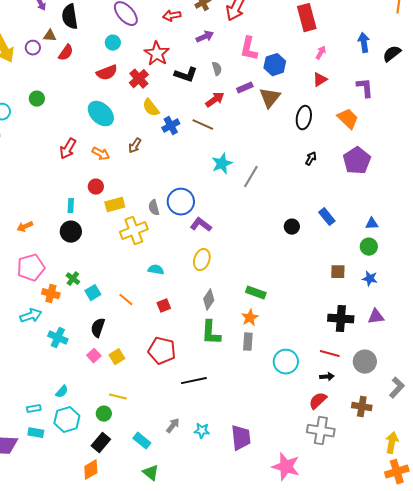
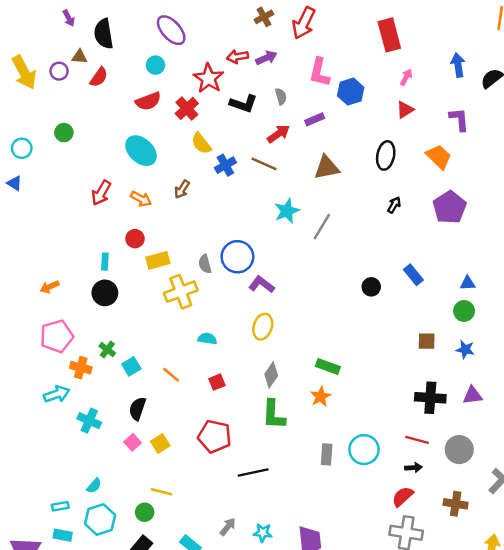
red arrow: (172, 16) -> (237, 57), moved
brown triangle: (270, 98) -> (327, 168), moved, turned 40
gray rectangle: (248, 342) -> (327, 454), moved

